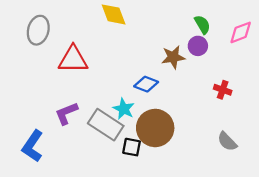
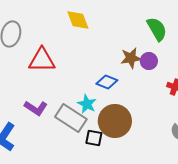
green semicircle: (202, 25) -> (157, 29), size x1.4
purple circle: (198, 46) -> (149, 61), moved
purple L-shape: (66, 113) -> (36, 108), turned -125

